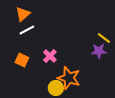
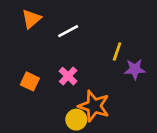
white line: (27, 30) -> (68, 31), moved
yellow line: (104, 38) -> (117, 52), moved, turned 72

